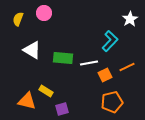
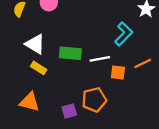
orange square: (105, 75) -> (118, 72), turned 32
yellow rectangle: (46, 91) -> (39, 68), moved
orange pentagon: (112, 102) -> (94, 100), moved

